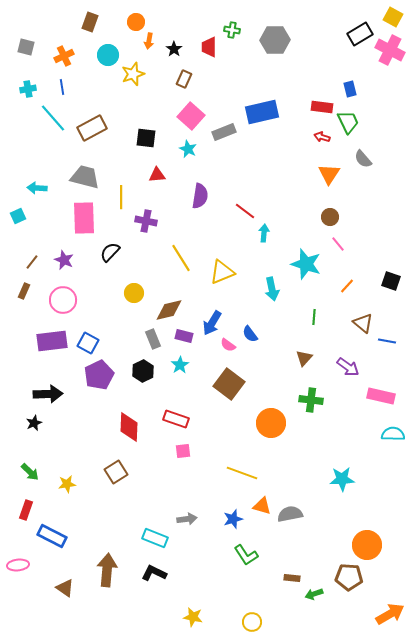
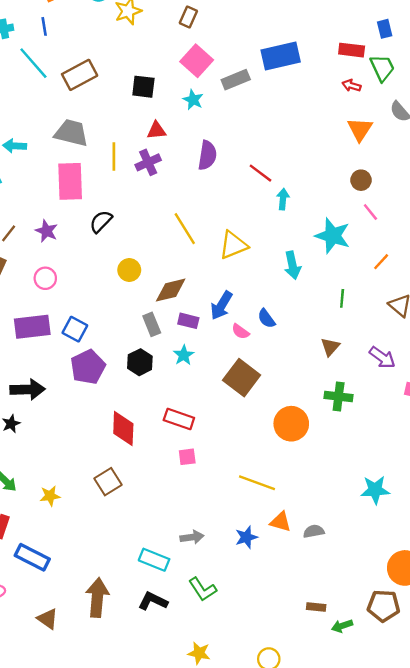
purple cross: (146, 221) -> (148, 162), moved, turned -35
pink circle: (63, 300) -> (45, 278), size x0.7
gray semicircle: (290, 514) -> (314, 531), size x0.7
green L-shape: (246, 555) -> (203, 589), moved

